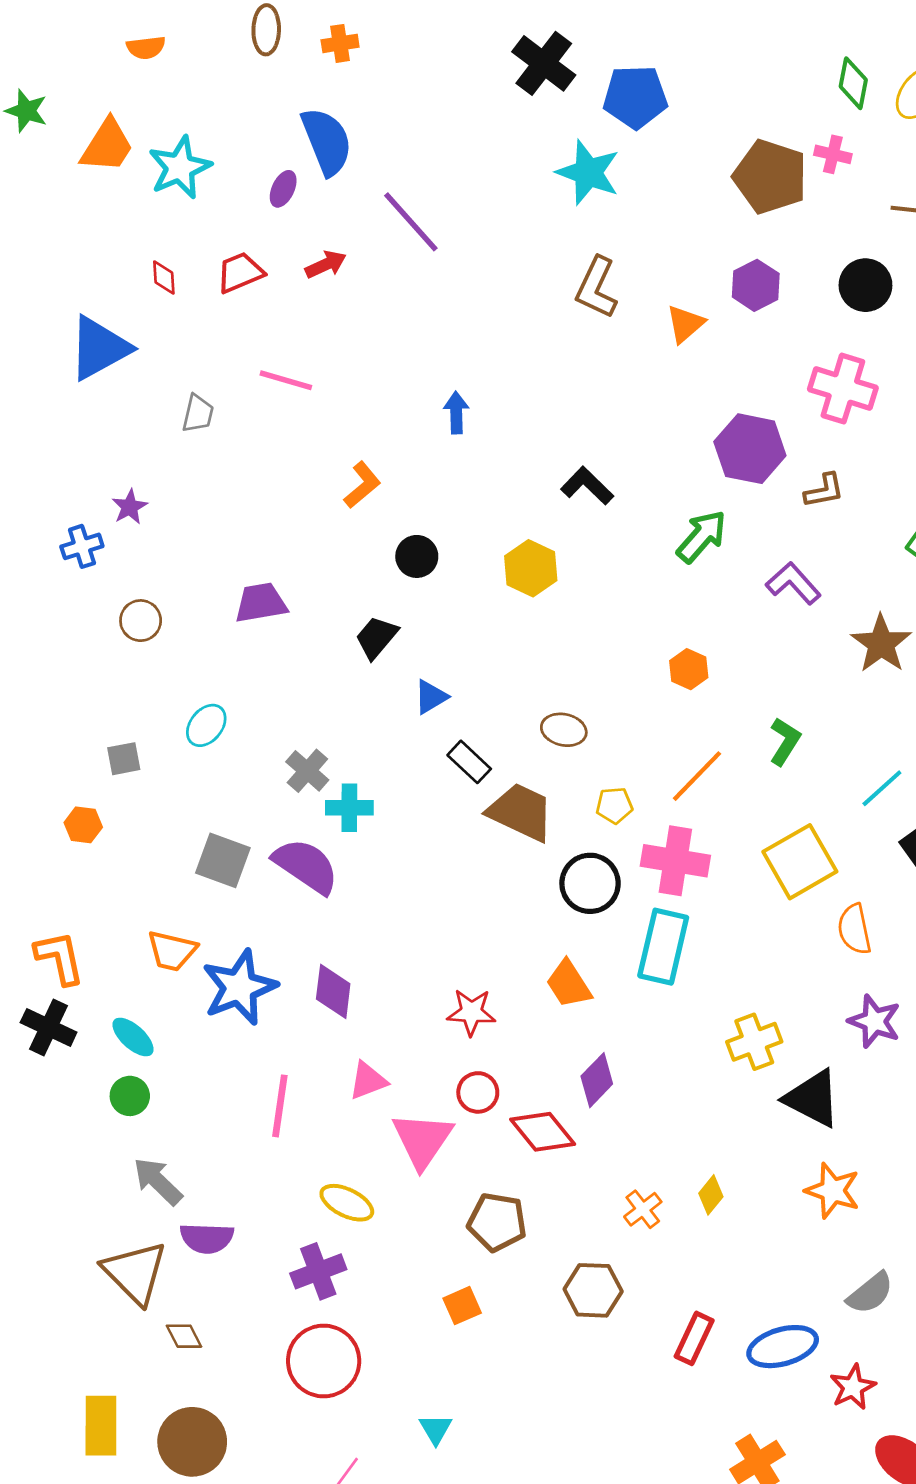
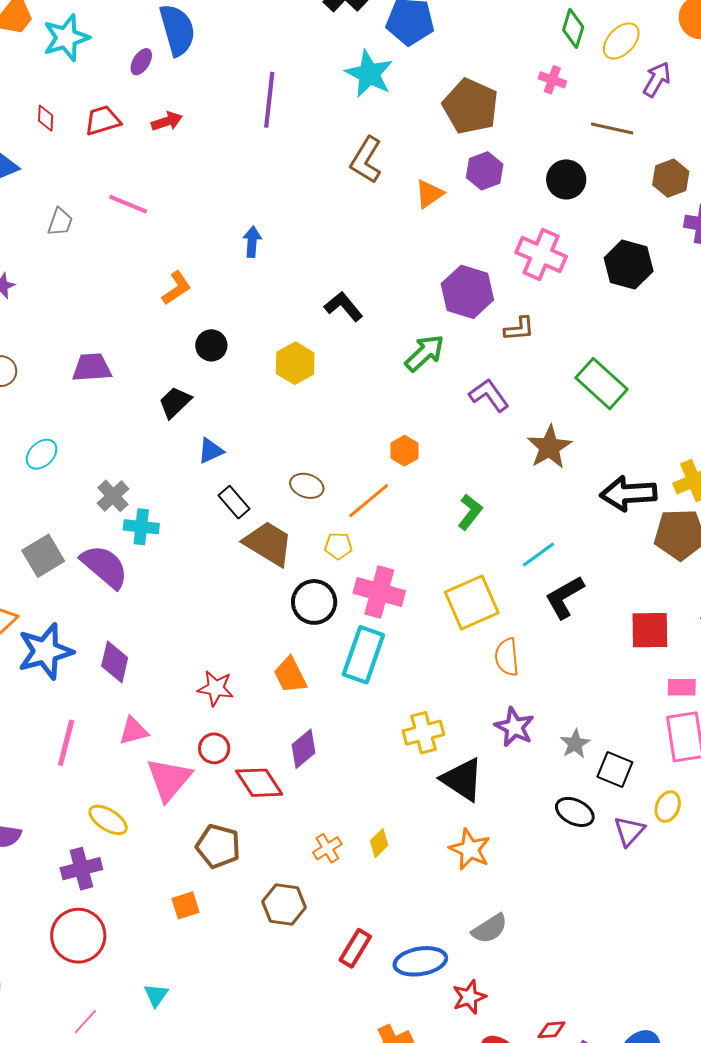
brown pentagon: (770, 177) -> (471, 106), moved
purple line: (411, 222) -> (269, 100), moved, turned 42
orange line: (697, 776) -> (369, 501), moved
gray square: (223, 860) -> (43, 556), turned 33

